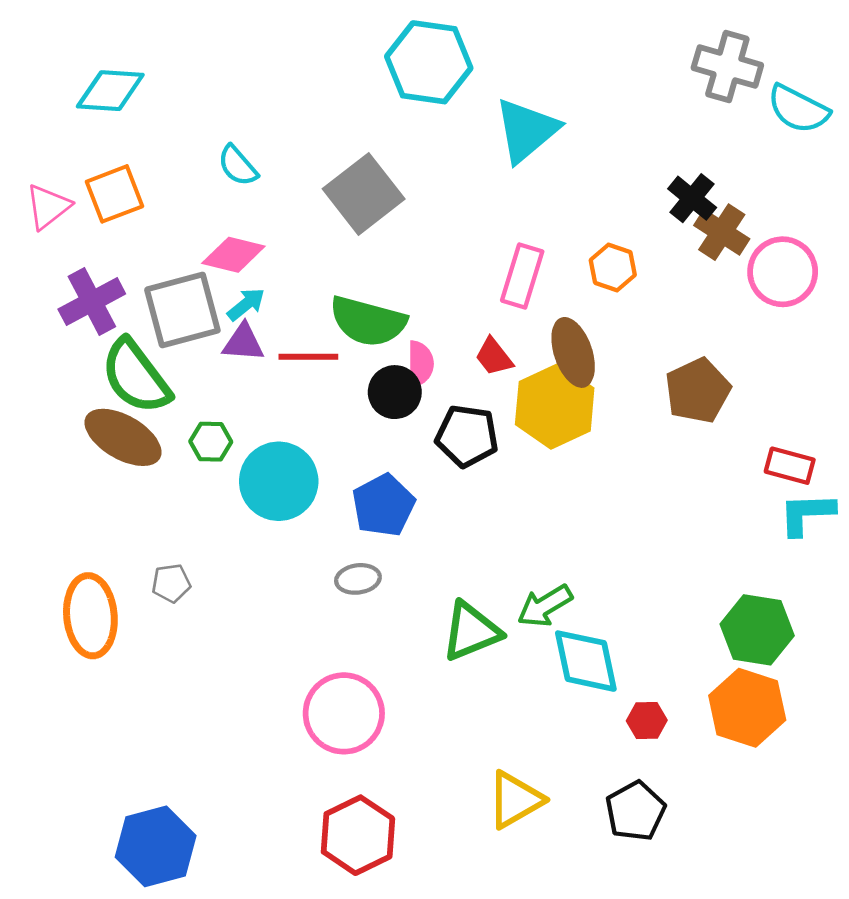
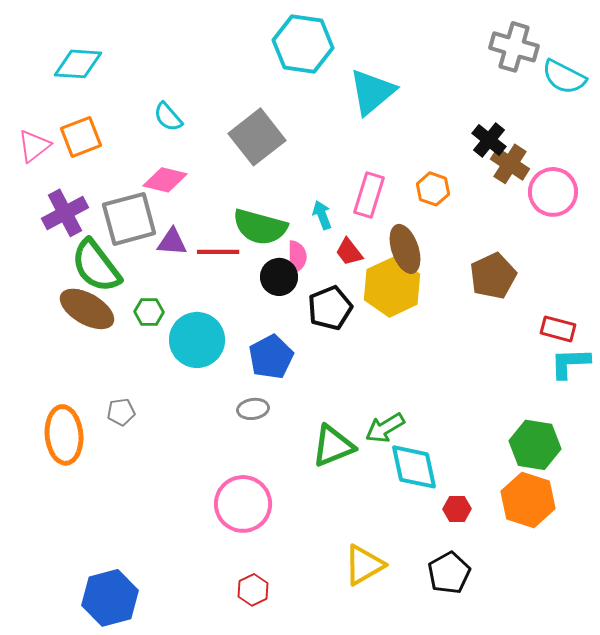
cyan arrow: (246, 304) -> (322, 215), moved, turned -72
black pentagon: (467, 436) -> (330, 308), turned -30
red hexagon: (358, 835) -> (253, 590), size x0.6

